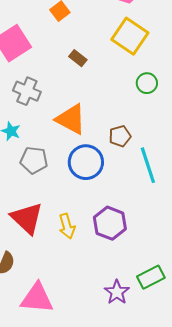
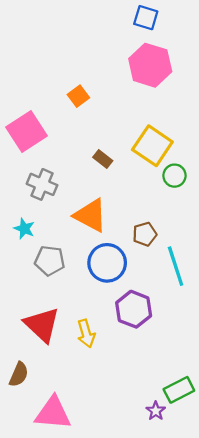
yellow square: (130, 36) -> (152, 146), moved
brown rectangle: (78, 58) -> (103, 159), moved
purple hexagon: (110, 223) -> (134, 309), moved
purple star: (117, 292) -> (156, 411), moved, size x0.7

